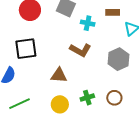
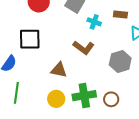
green cross: (87, 98) -> (84, 96), size x1.6
green line: (20, 104) -> (16, 93), turned -65

